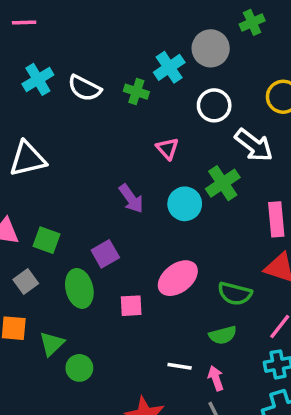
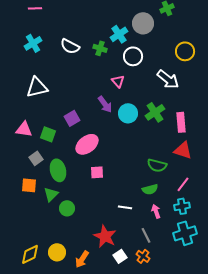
cyan cross: (38, 79) -> (33, 43), moved
white circle: (214, 105) -> (133, 56), moved
green cross: (223, 183) -> (155, 112), moved
purple arrow: (131, 199) -> (105, 104), moved
purple square: (105, 254) -> (72, 118), moved
pink ellipse: (178, 278) -> (87, 144), moved
green ellipse: (79, 288) -> (58, 170), moved
pink arrow: (216, 378) -> (156, 211), moved

